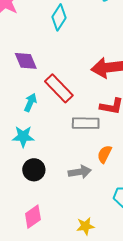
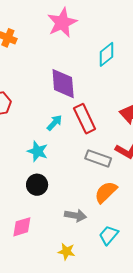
purple diamond: (26, 61) -> (63, 84), size x1.4
orange semicircle: (104, 154) -> (106, 192), size x1.4
gray arrow: (80, 172) -> (75, 215), moved

